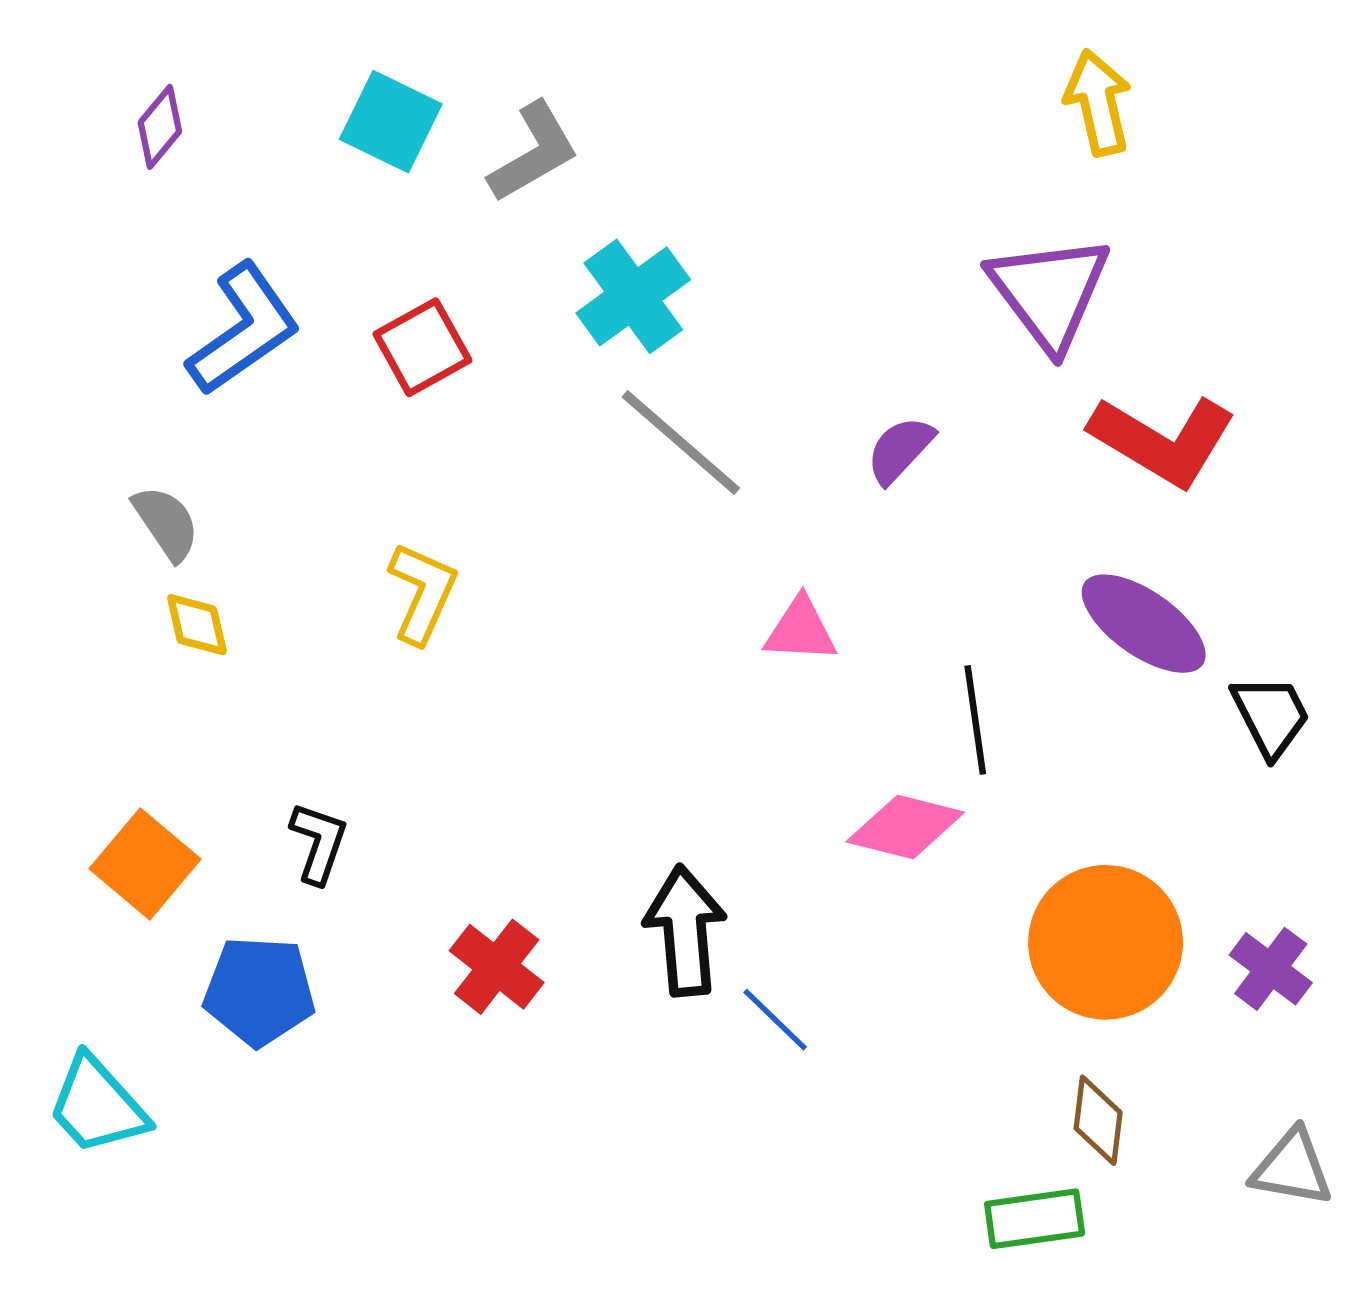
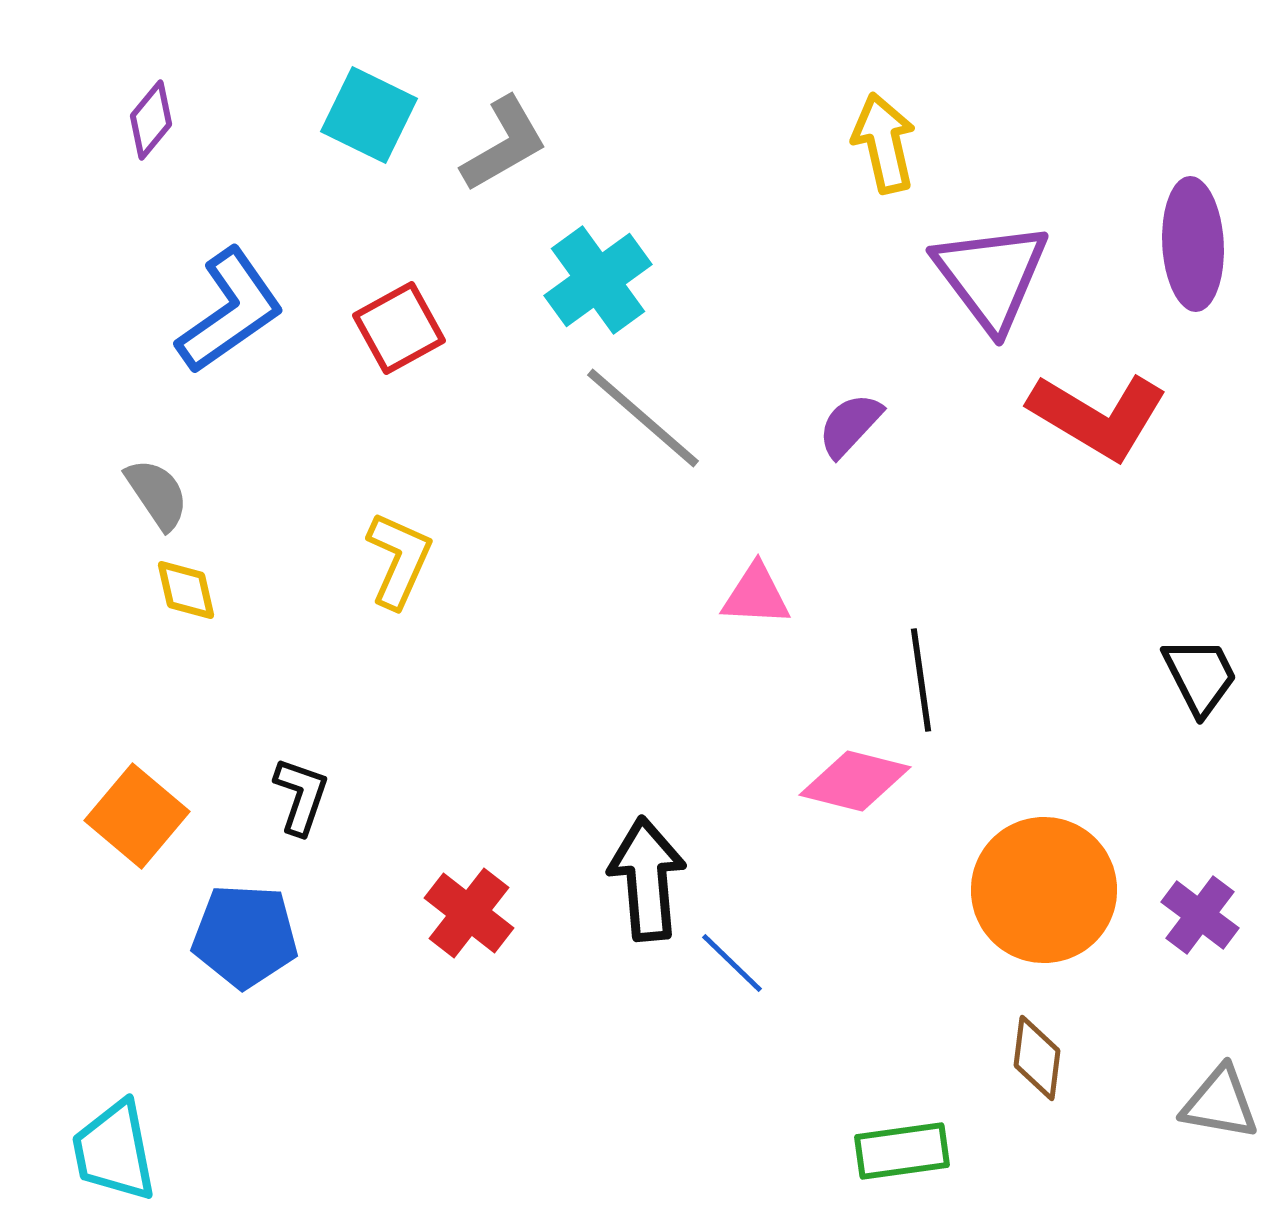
yellow arrow: (1098, 103) -> (884, 143), moved
purple ellipse: (1144, 624) -> (1193, 244), moved, turned 52
cyan trapezoid: (97, 1105) -> (114, 1151), moved, turned 31
green rectangle: (1035, 1219) -> (902, 1151), moved

